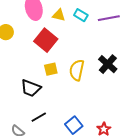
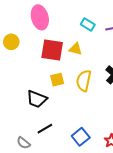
yellow triangle: (59, 15) -> (76, 49), moved
red square: (46, 40) -> (52, 50), turned -30

